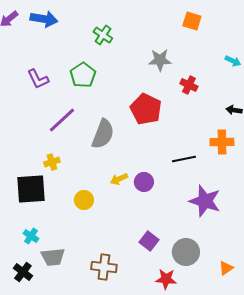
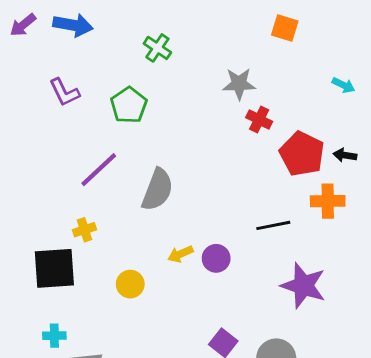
purple L-shape: (38, 79) -> (64, 92), moved
red cross: (189, 85) -> (259, 120), moved
red pentagon: (146, 109) -> (302, 154), moved
cyan cross: (31, 236) -> (54, 336), turned -35

